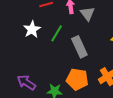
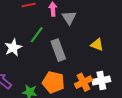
white star: (32, 29) -> (13, 48), moved

